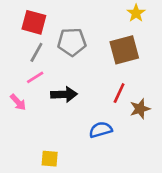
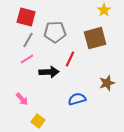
red line: (119, 93) -> (70, 59), moved
pink arrow: (18, 102) -> (22, 99), moved
yellow square: (50, 159) -> (38, 121), turned 32

